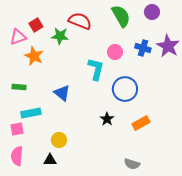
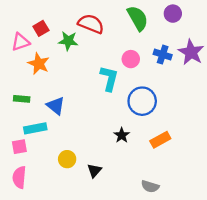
blue triangle: (62, 93) -> (56, 106), moved
black triangle: (50, 160) -> (94, 171), moved, turned -48

